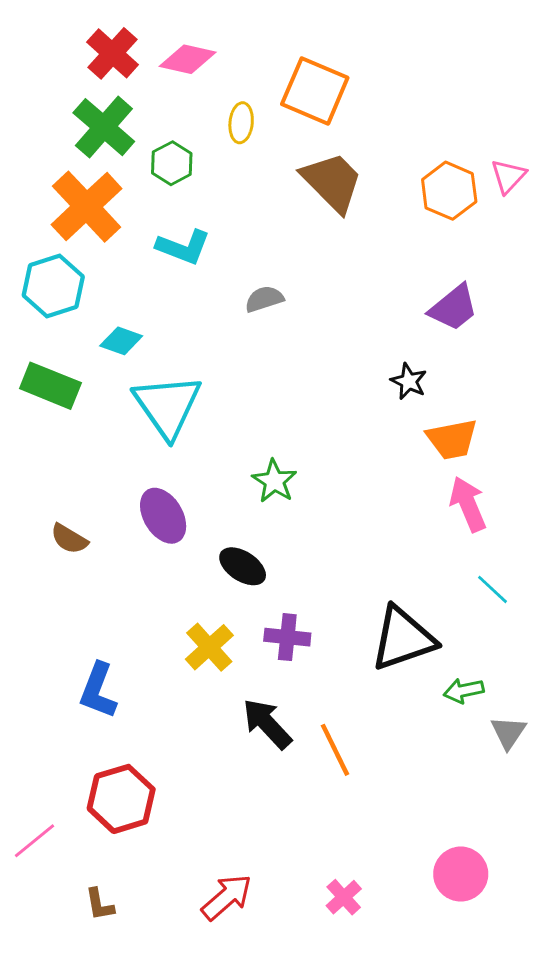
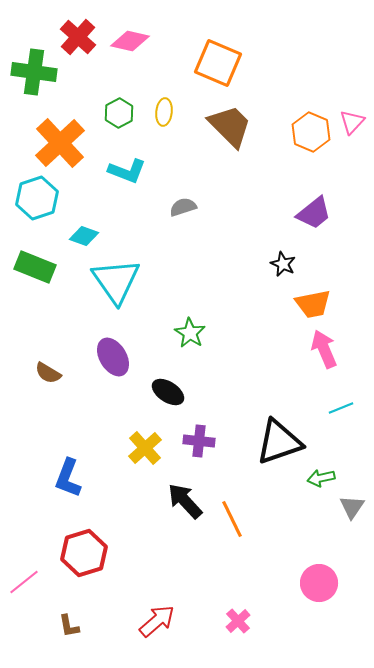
yellow ellipse: (241, 123) -> (164, 112), moved
green cross: (104, 127) -> (34, 72), moved, turned -33
cyan line: (492, 589) -> (341, 408), turned -65
pink circle: (461, 874) -> (319, 583), moved

